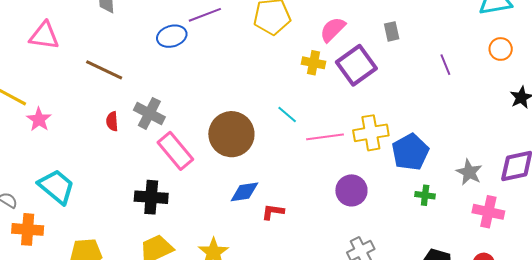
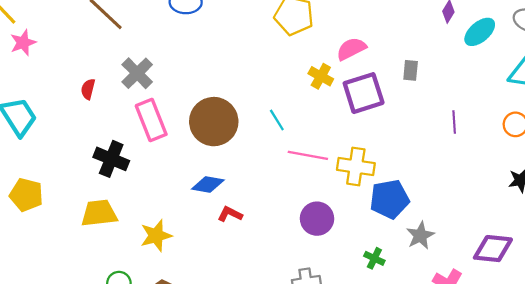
red semicircle: (112, 121) -> (88, 89), moved
gray star: (469, 172) -> (420, 236), moved
green cross: (425, 195) -> (374, 258), moved

